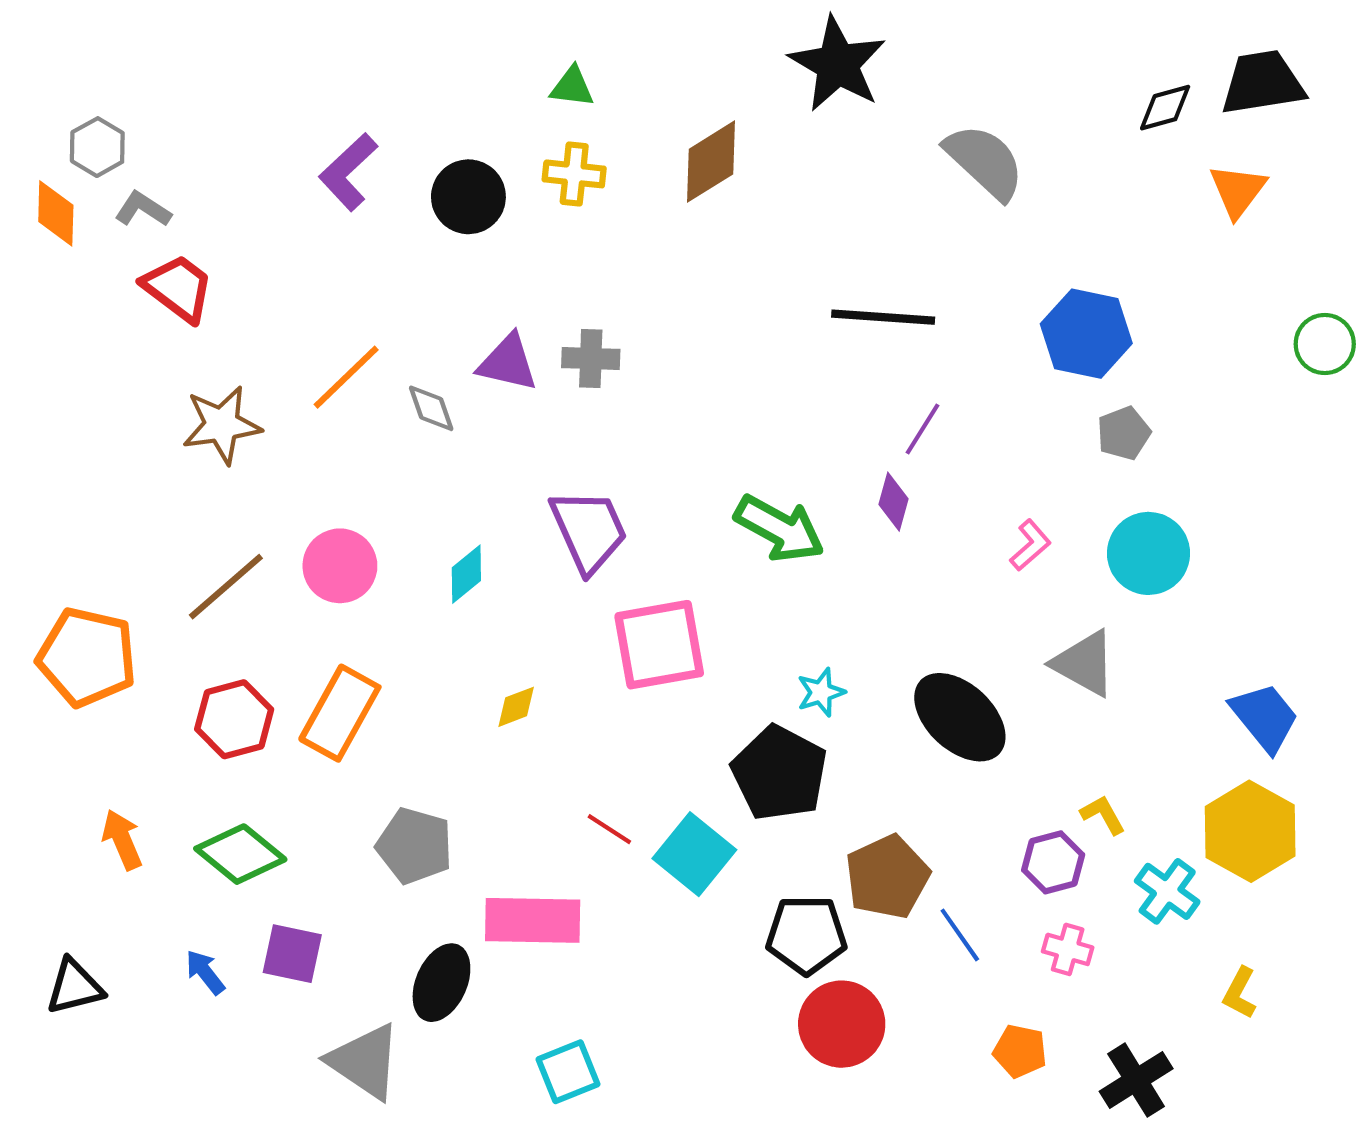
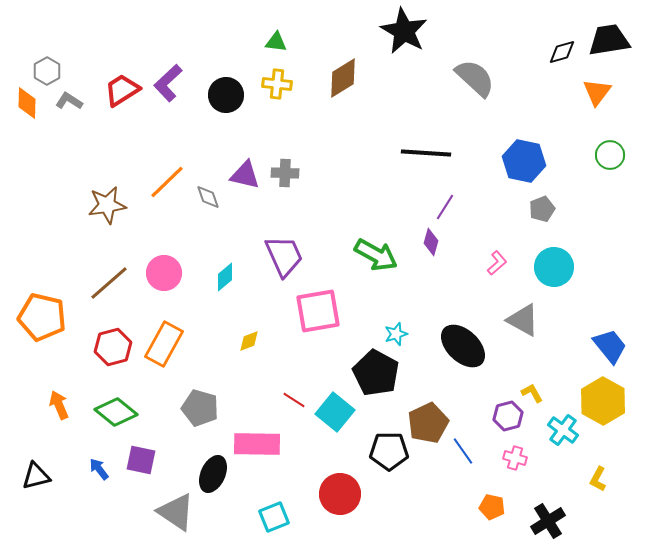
red trapezoid: (178, 288) -> (122, 90), moved, turned -69
green circle: (1325, 344) -> (610, 155), moved
red circle: (842, 1024) -> (340, 494), moved

